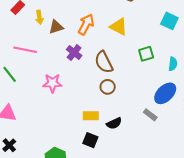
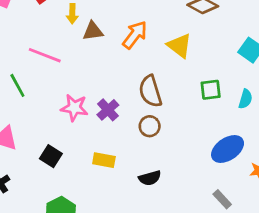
purple cross: (74, 53) -> (108, 110), moved
cyan semicircle: (173, 64) -> (245, 99), moved
gray rectangle: (150, 115) -> (222, 199), moved
yellow rectangle: (91, 116) -> (104, 160), moved
black square: (90, 140) -> (51, 156), moved

